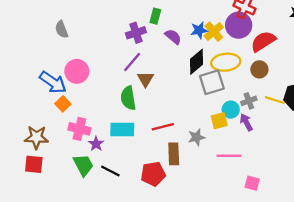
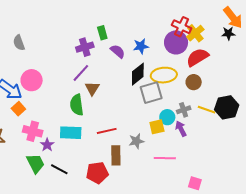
green rectangle: (155, 16) -> (102, 33), turned -32
yellow cross: (214, 32) -> (195, 33), moved
pink square: (252, 183) -> (195, 183), moved

